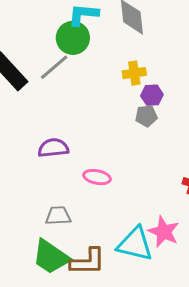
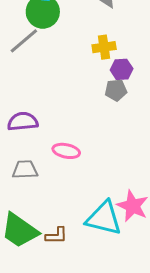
gray trapezoid: (58, 216) -> (25, 170), moved
brown L-shape: (88, 262) -> (56, 236), size x0.6

